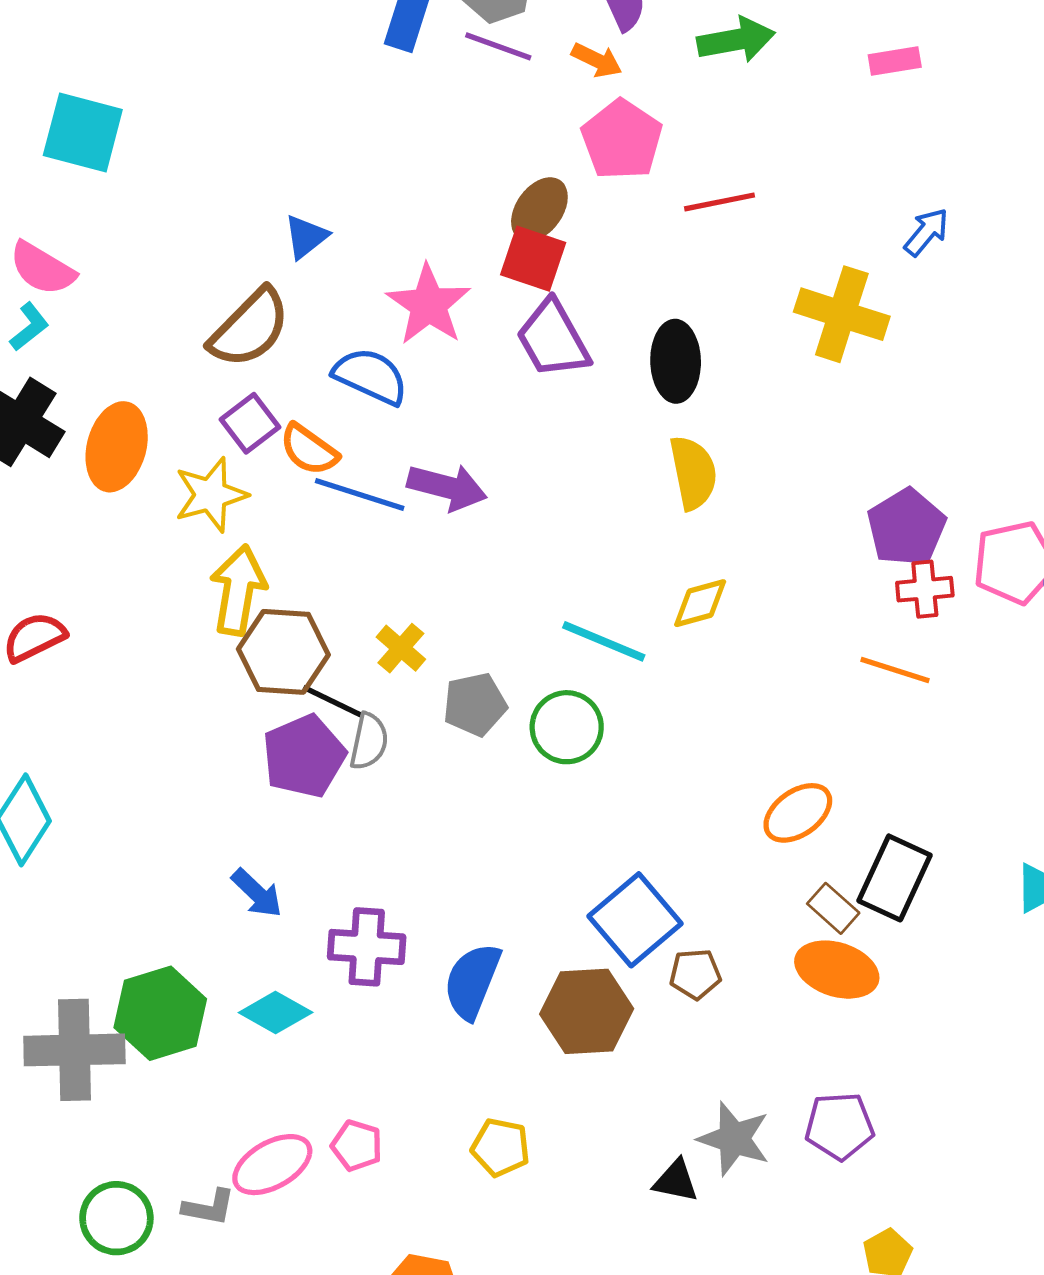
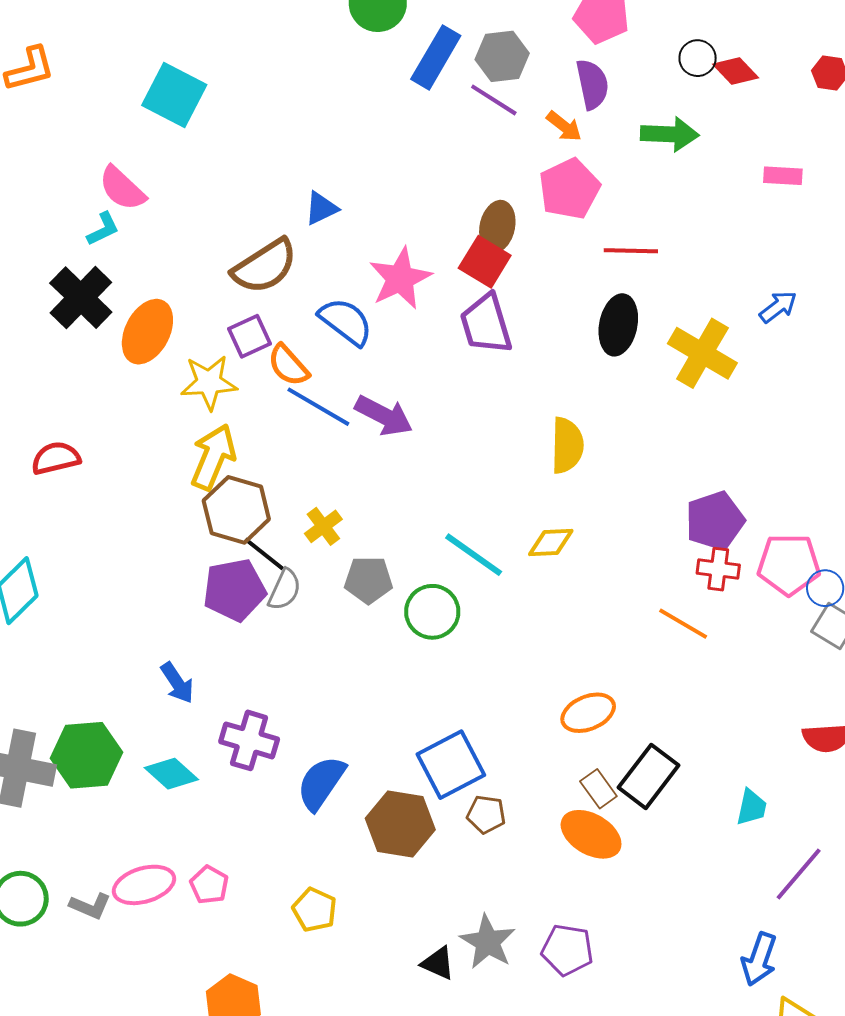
brown ellipse: (539, 209) -> (497, 227), turned -36
black ellipse: (676, 361) -> (618, 325), moved

